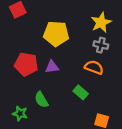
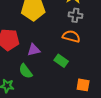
purple triangle: (52, 67) -> (34, 50), moved

